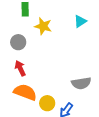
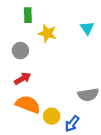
cyan triangle: (80, 21) -> (87, 28), turned -32
red arrow: (20, 68) -> (23, 78), turned 84

